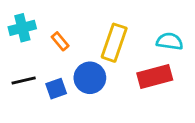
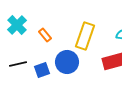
cyan cross: (22, 28) -> (17, 25), turned -30

